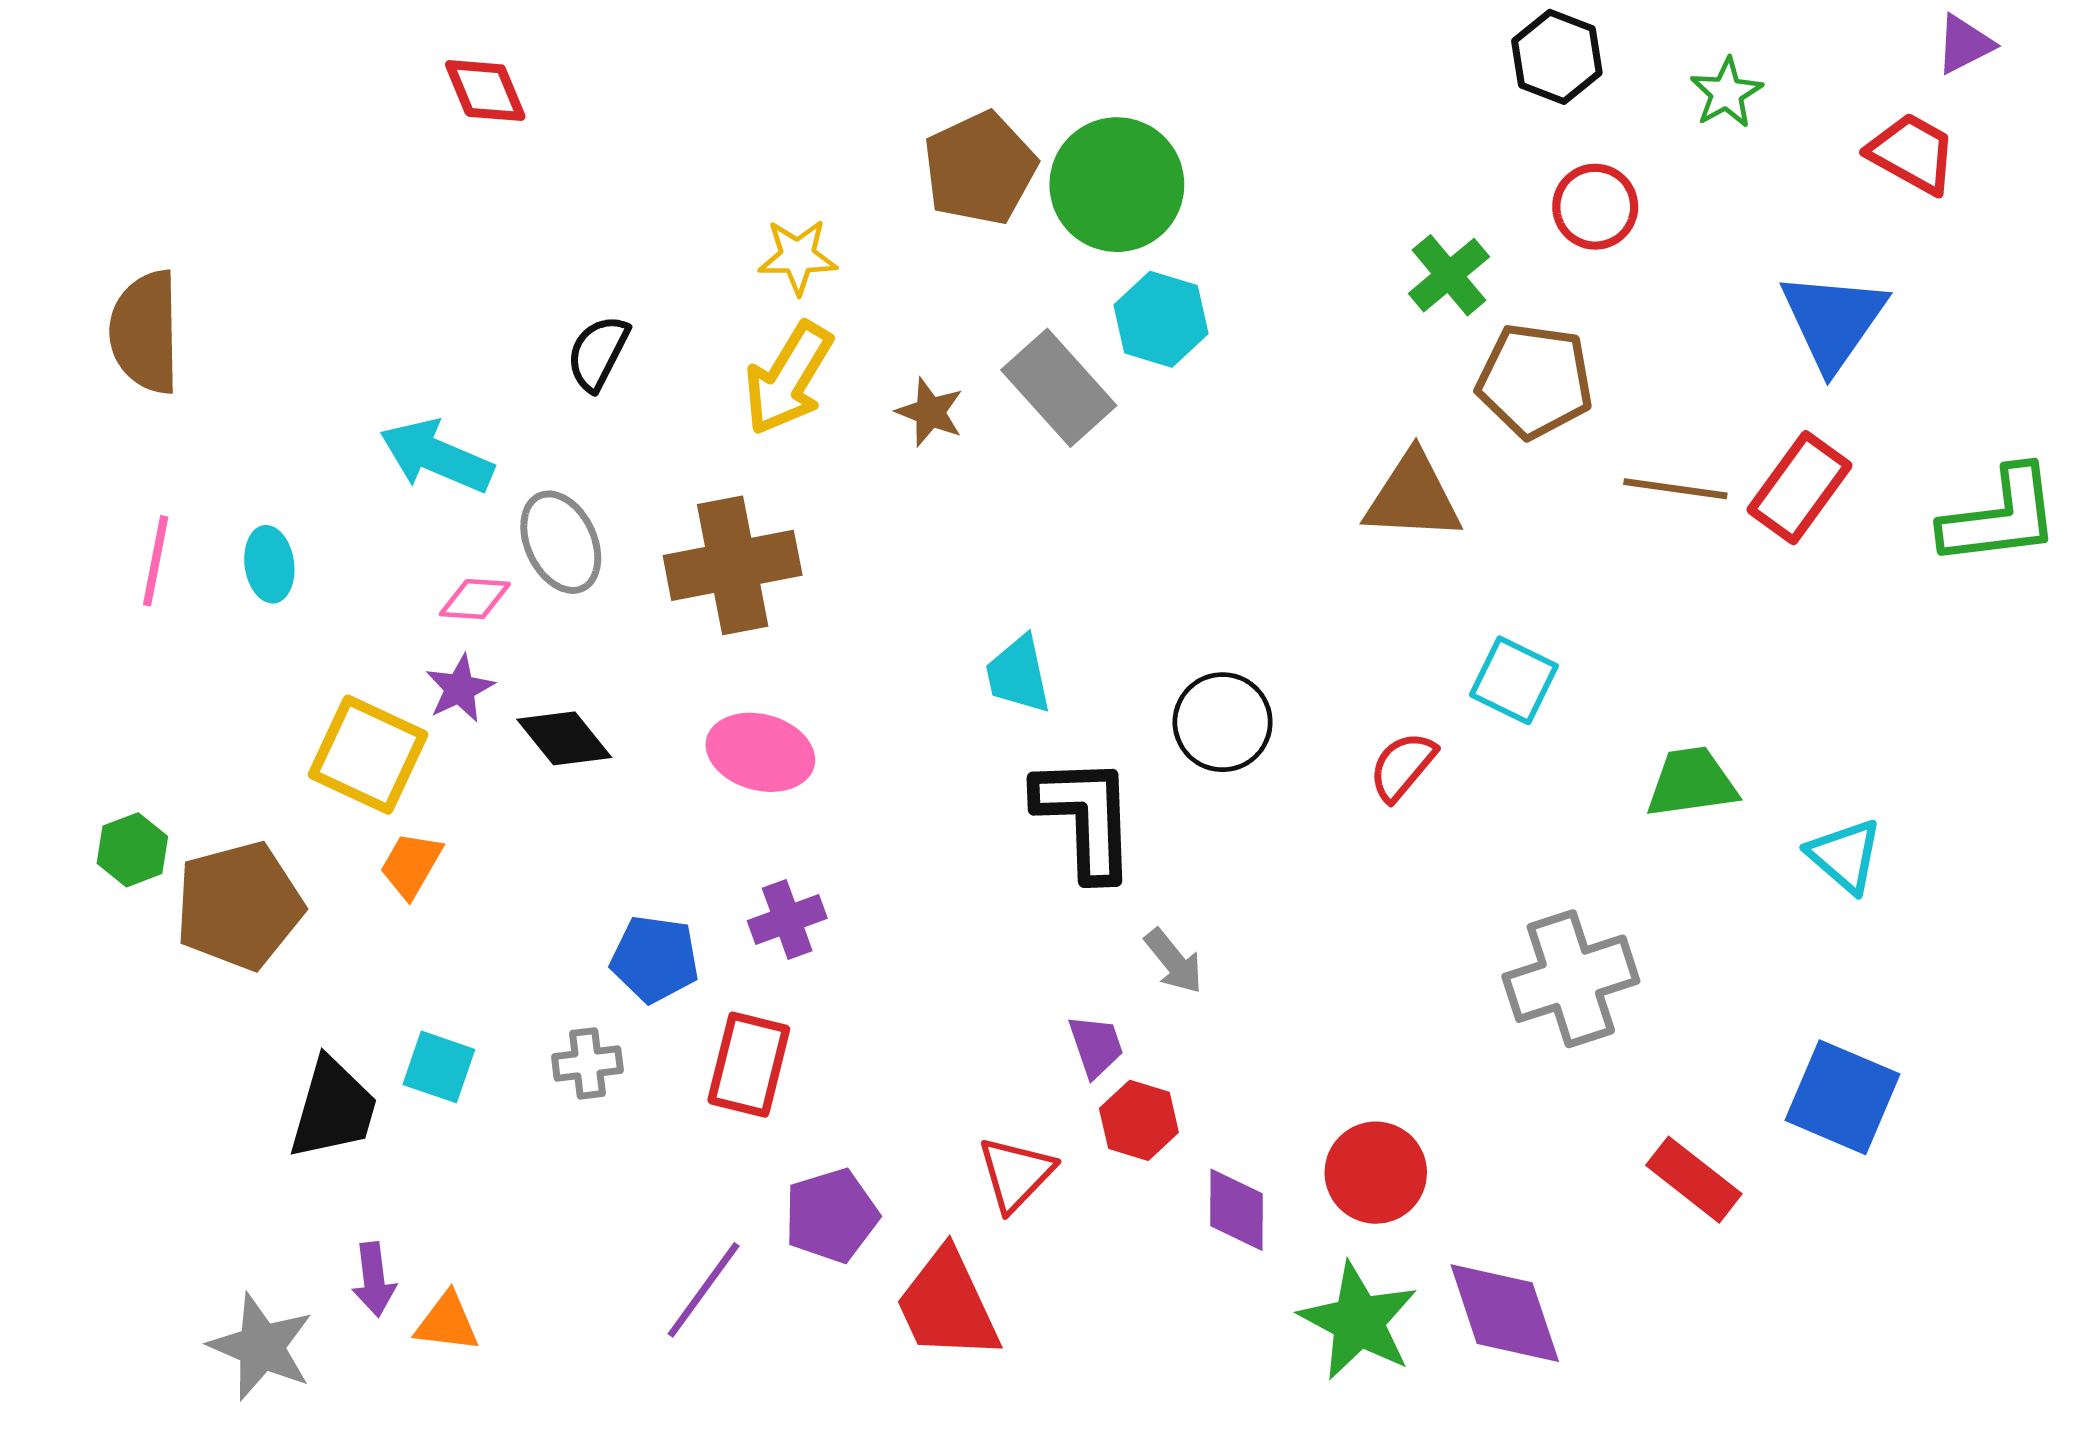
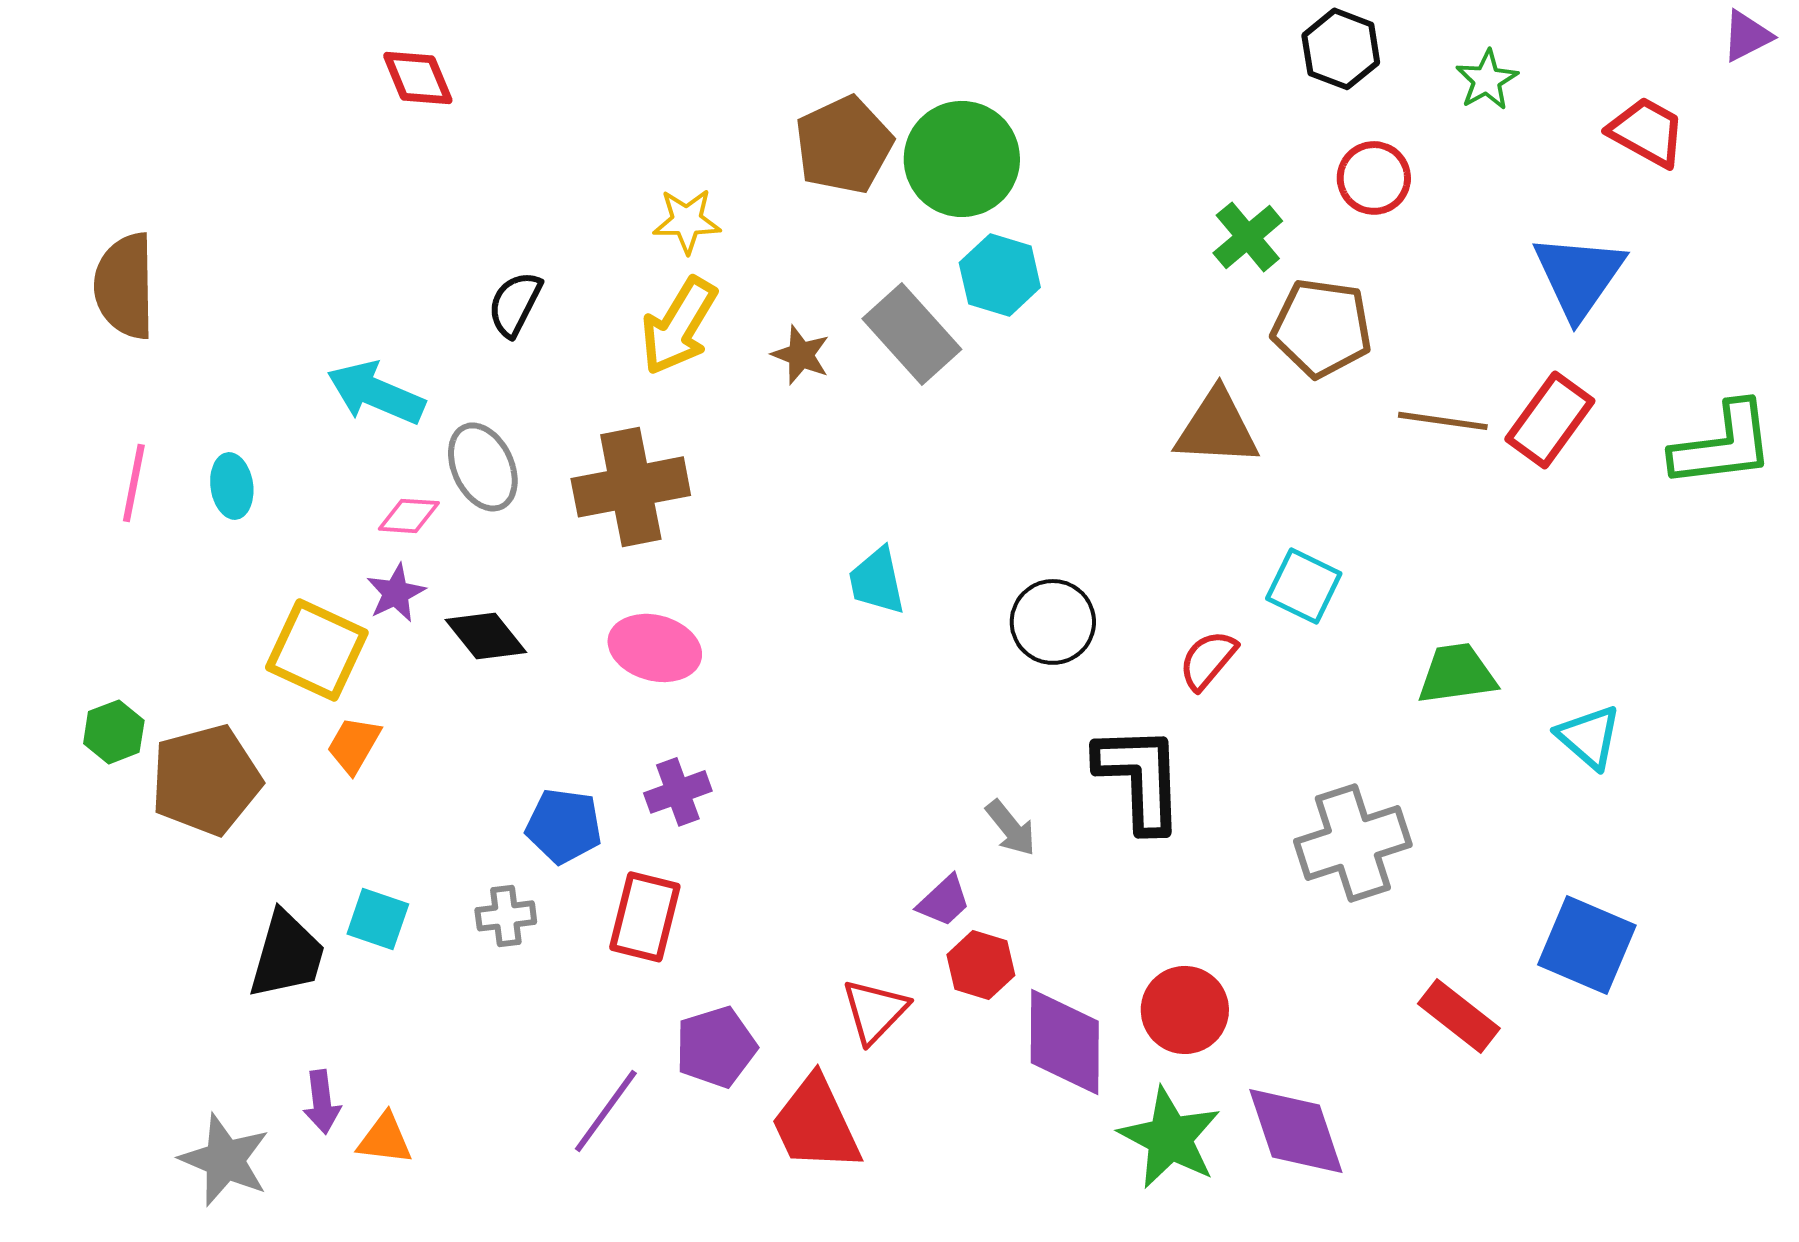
purple triangle: (1964, 44) -> (1747, 36), moved
black L-shape: (1086, 817) -> (1140, 778), moved
purple trapezoid: (1096, 1046) -> (944, 901), turned 66
purple diamond: (1236, 1210) -> (1065, 1042), size x1.5

